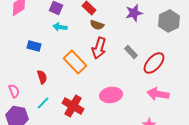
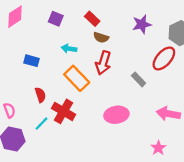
cyan arrow: (60, 27) -> (69, 49), moved
gray rectangle: (131, 52) -> (139, 79), moved
red ellipse: (154, 63) -> (164, 58), moved
red cross: (73, 106) -> (63, 111), moved

